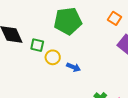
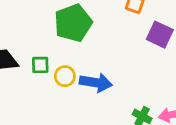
blue arrow: (74, 67) -> (96, 83), size x1.6

